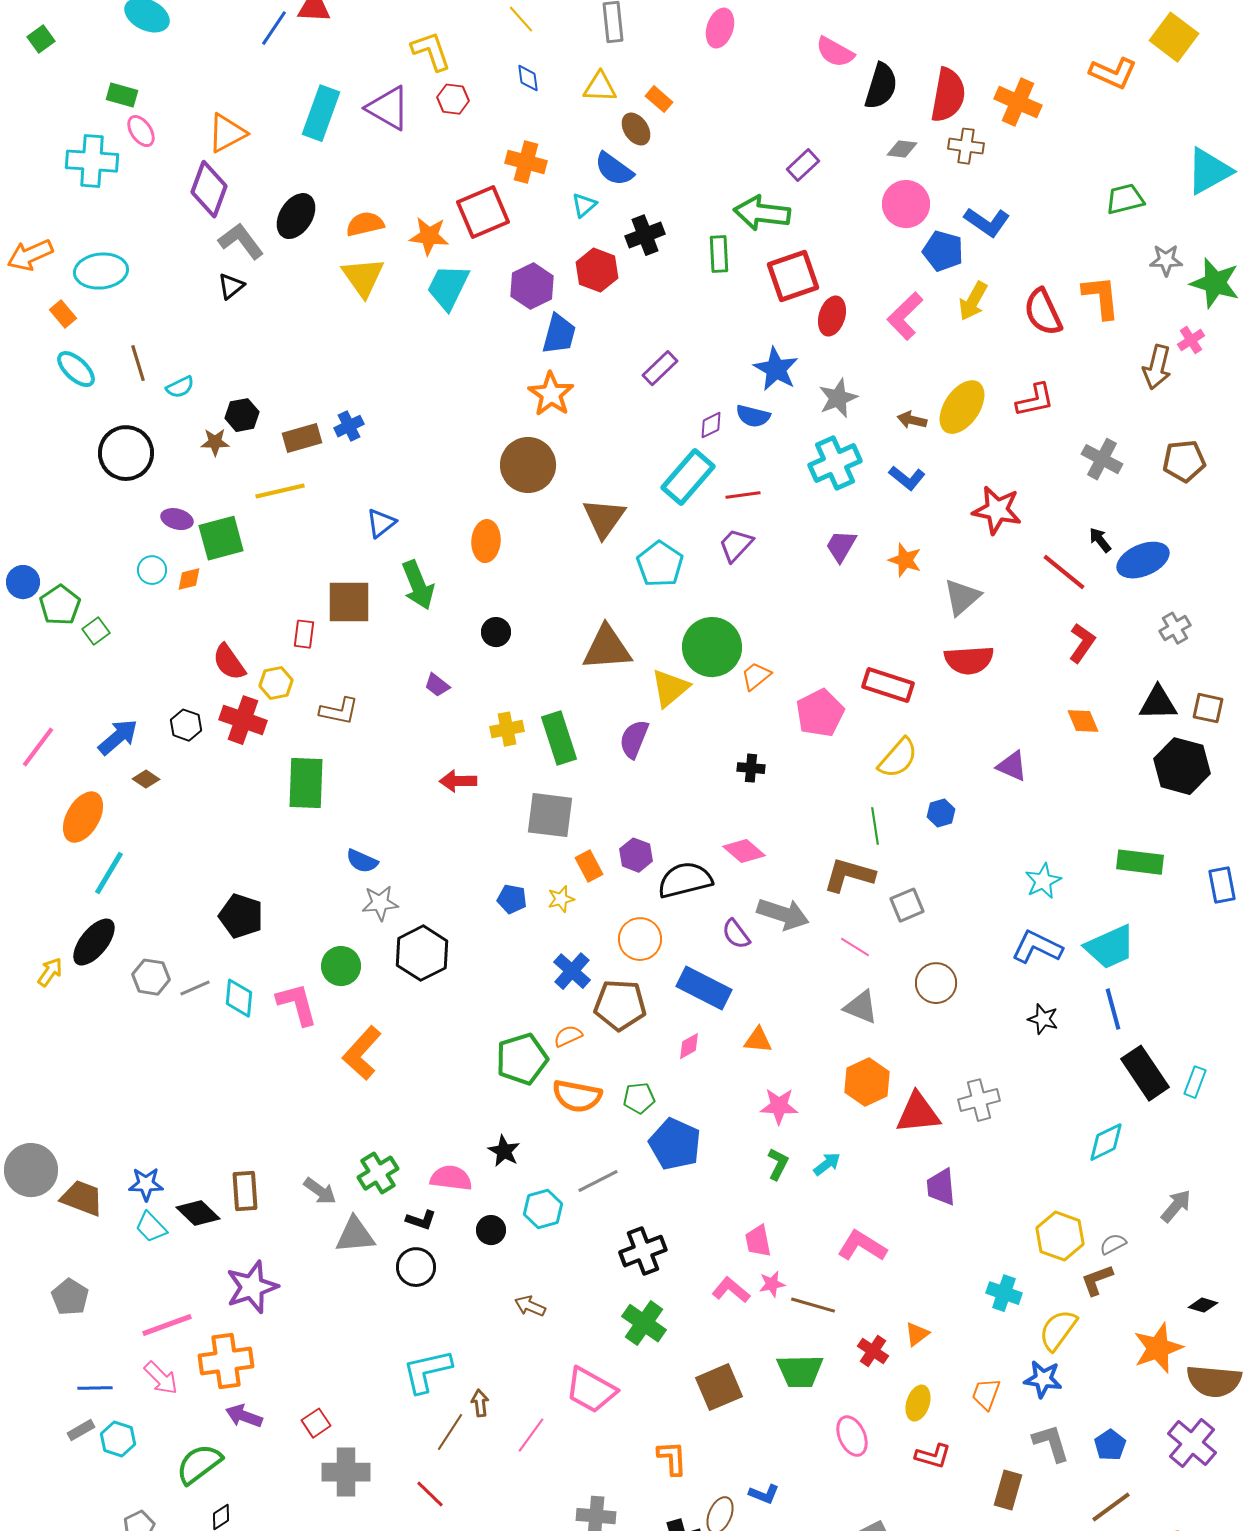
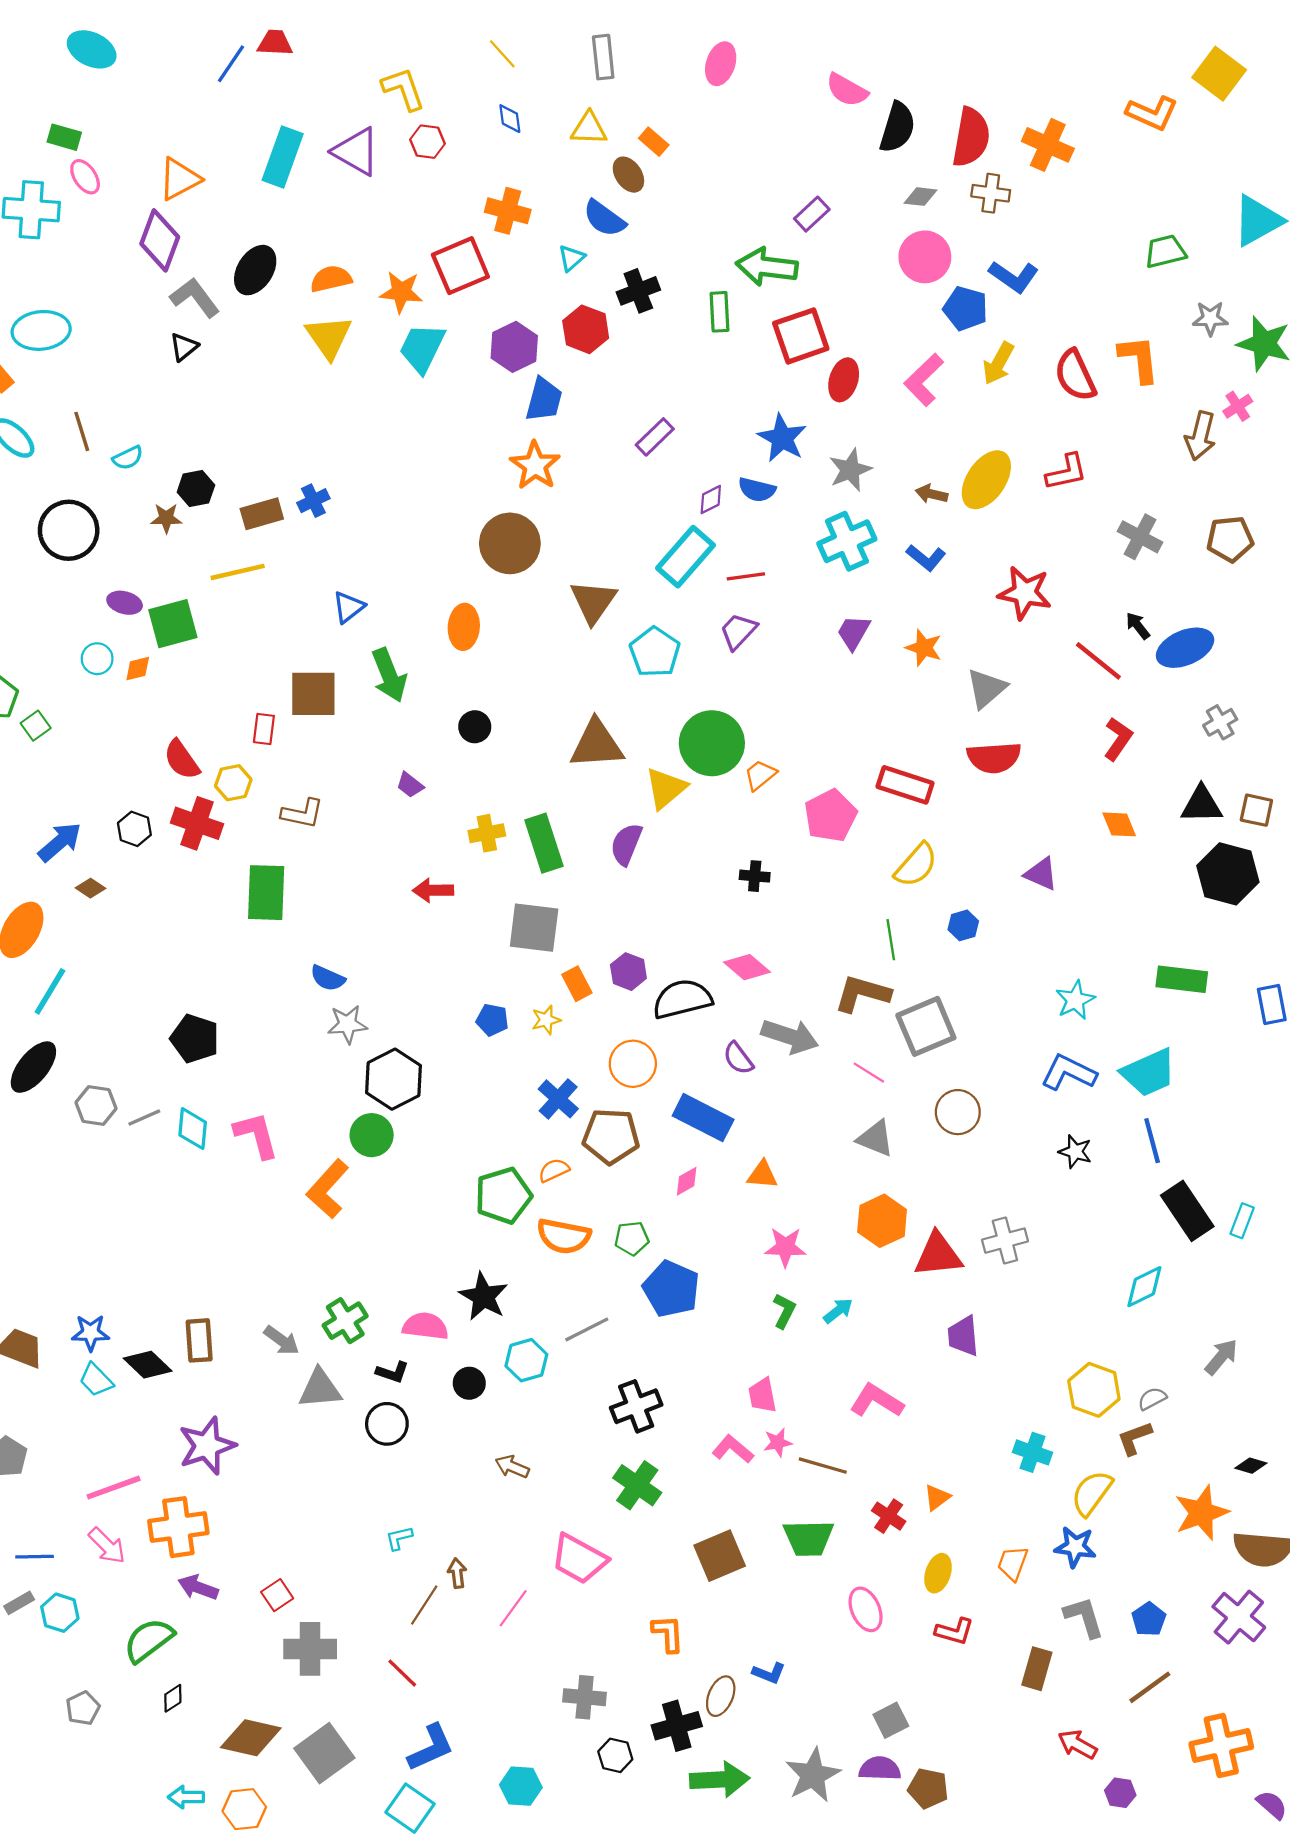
gray square: (907, 905) -> (926, 1026), size x1.6
green circle: (341, 966) -> (372, 1135), moved
black star: (504, 1151) -> (484, 1297), size x1.4
cyan L-shape: (427, 1371) -> (399, 1538), size x0.5

